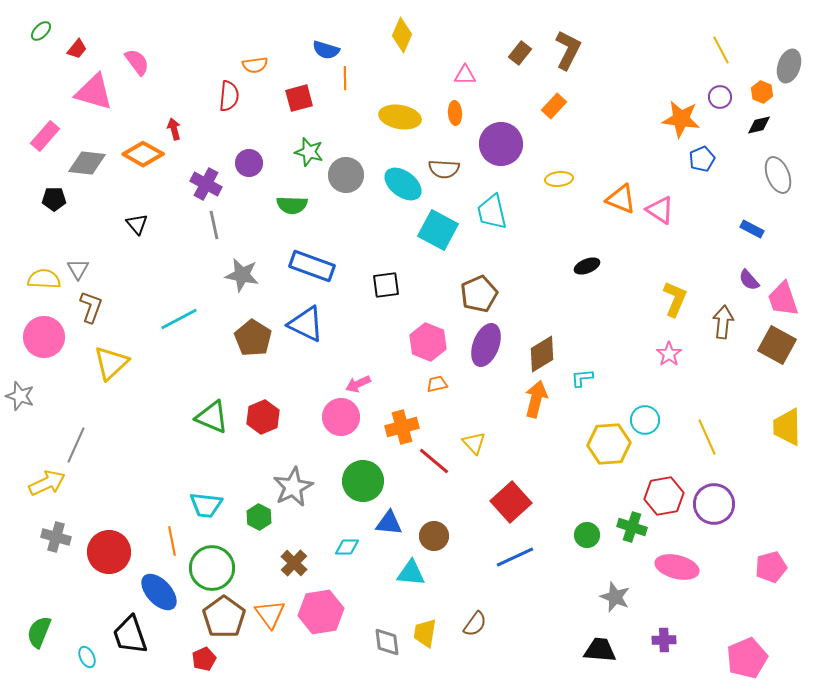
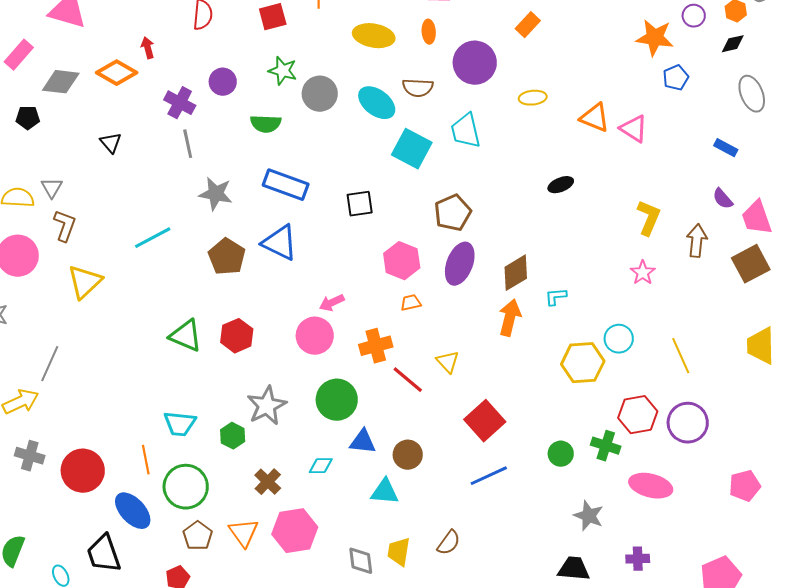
brown square: (777, 345) -> (751, 264), turned 33
brown pentagon: (224, 617) -> (198, 536), size x0.7

